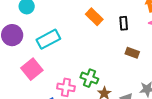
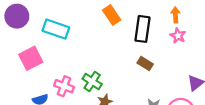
black rectangle: (124, 23) -> (142, 29), size x1.6
cyan rectangle: (48, 39) -> (56, 29), turned 35

